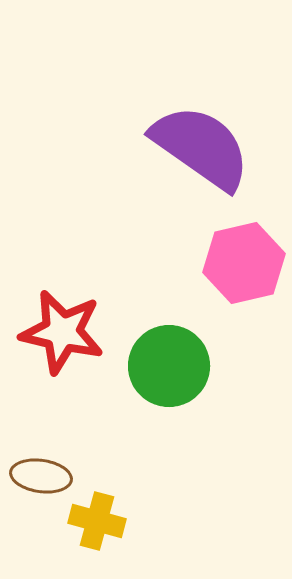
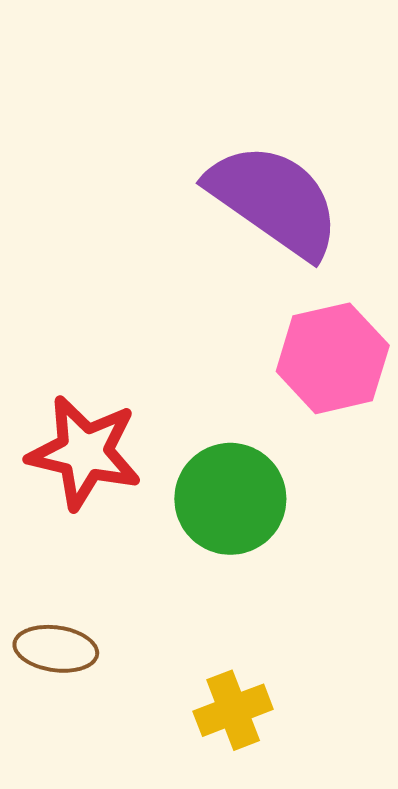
yellow cross: (97, 521) -> (233, 710), moved, turned -36

